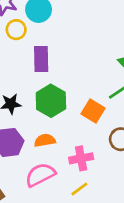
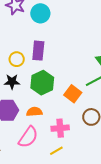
yellow circle: (16, 30) -> (17, 59), moved
pink semicircle: (40, 175) -> (28, 137), turned 145

